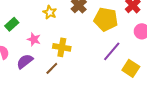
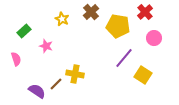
yellow cross: (62, 47) -> (75, 74), moved
purple semicircle: (25, 61) -> (37, 91), moved, turned 72
brown line: (52, 68) -> (56, 84), moved

